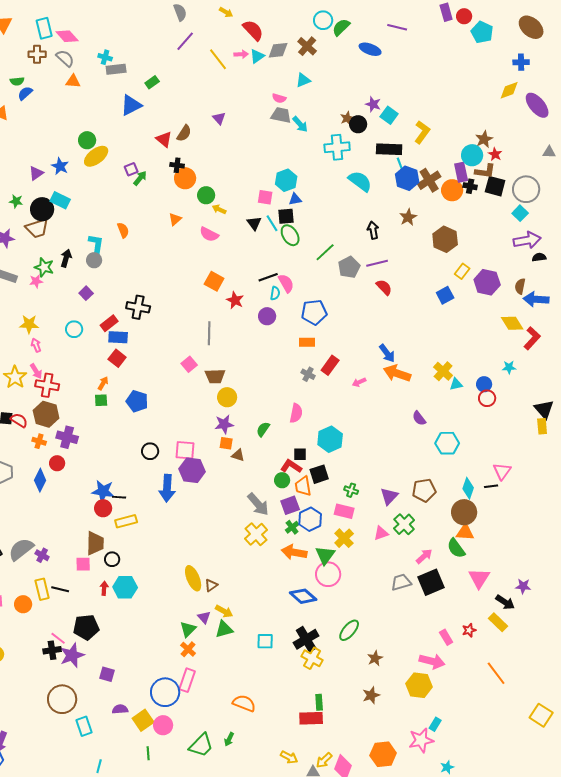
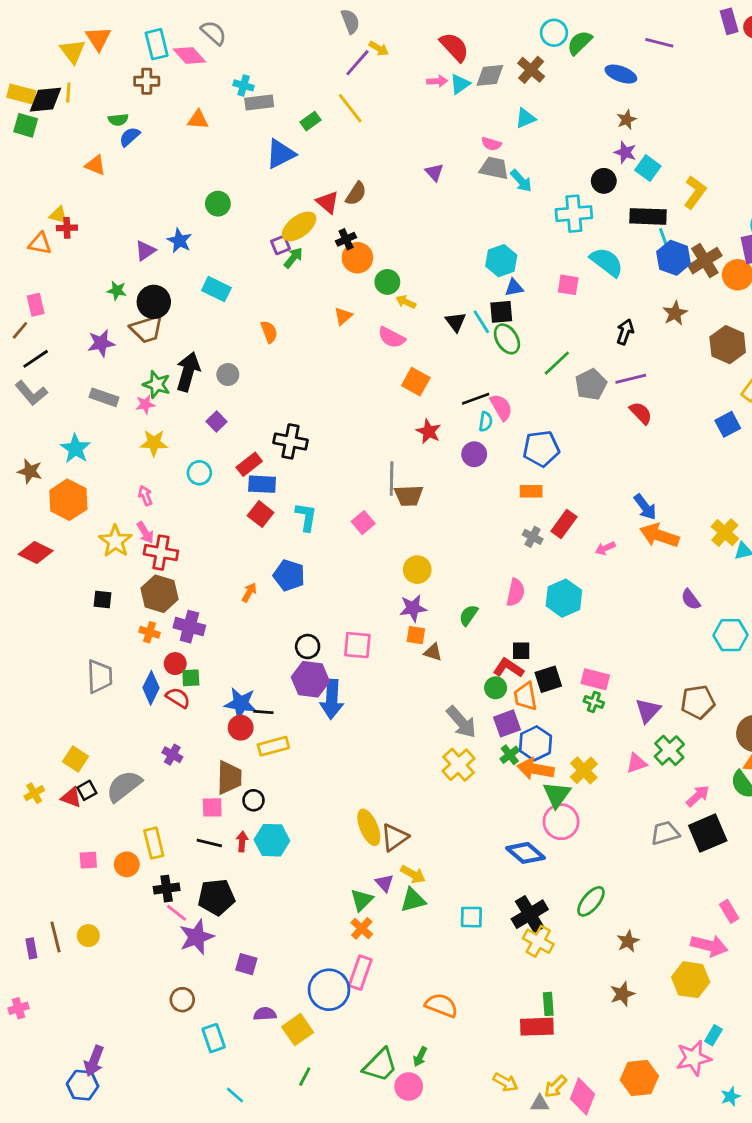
yellow arrow: (226, 12) -> (379, 48), moved
gray semicircle: (65, 58) -> (214, 33), moved
yellow line: (218, 59) -> (350, 108), moved
purple triangle: (219, 118) -> (434, 172), moved
brown star: (347, 118) -> (627, 120), moved
yellow ellipse: (96, 156) -> (299, 226), moved
black cross: (177, 165) -> (346, 239), turned -32
pink square: (265, 197) -> (568, 285), moved
cyan rectangle: (60, 200) -> (216, 289), moved
black arrow: (373, 230) -> (625, 332), turned 30
cyan L-shape: (96, 244) -> (306, 517), moved
black arrow: (66, 258) -> (188, 372), size x1.5
orange square: (214, 281) -> (416, 382), moved
yellow star: (29, 324) -> (154, 443), moved
brown trapezoid: (215, 376) -> (409, 496), moved
orange arrow: (103, 383) -> (249, 592), moved
green square: (101, 400) -> (191, 678), moved
red semicircle: (19, 420) -> (178, 698), moved
cyan hexagon: (330, 439) -> (564, 598), moved
purple hexagon: (192, 470) -> (310, 679), moved
pink rectangle: (344, 511) -> (595, 679), moved
orange arrow: (294, 552) -> (535, 769), moved
purple cross: (42, 555) -> (172, 755), moved
brown triangle: (211, 585) -> (394, 837), size x1.5
black line: (60, 589) -> (209, 843), moved
black cross: (52, 650) -> (167, 889), moved
brown circle: (62, 699) -> (182, 1000), size x0.6
pink circle: (163, 725) -> (409, 1087), moved
green line: (148, 753) -> (305, 1077), turned 32
cyan line: (99, 766) -> (235, 1095), turned -64

